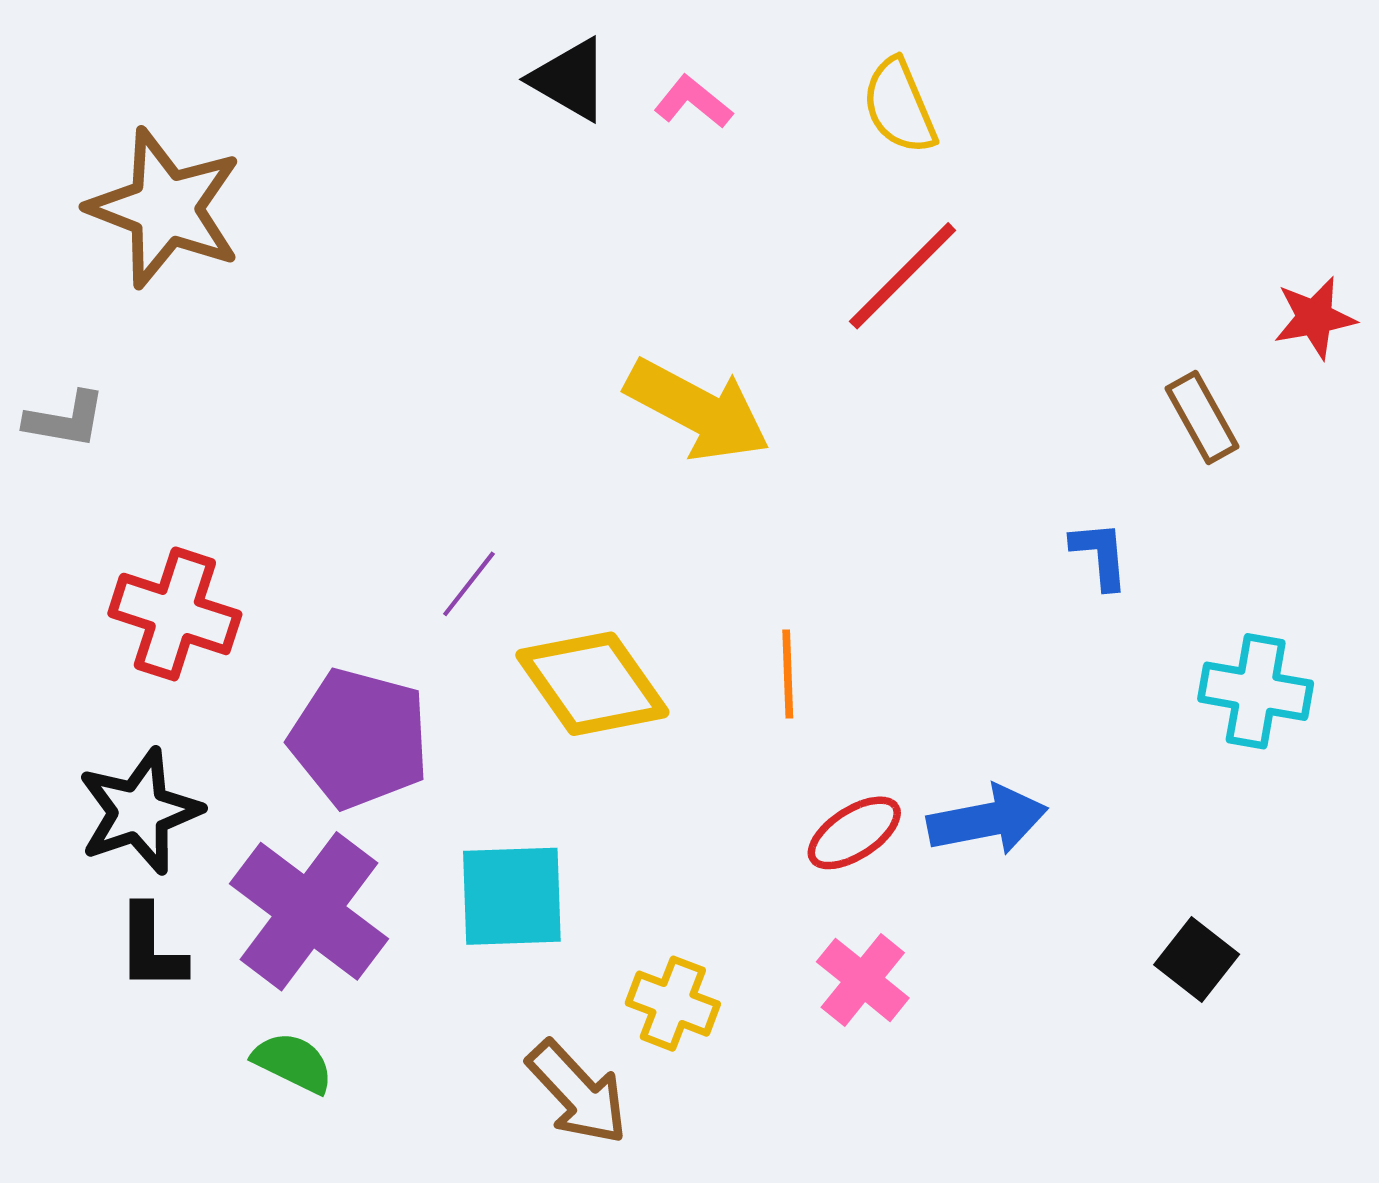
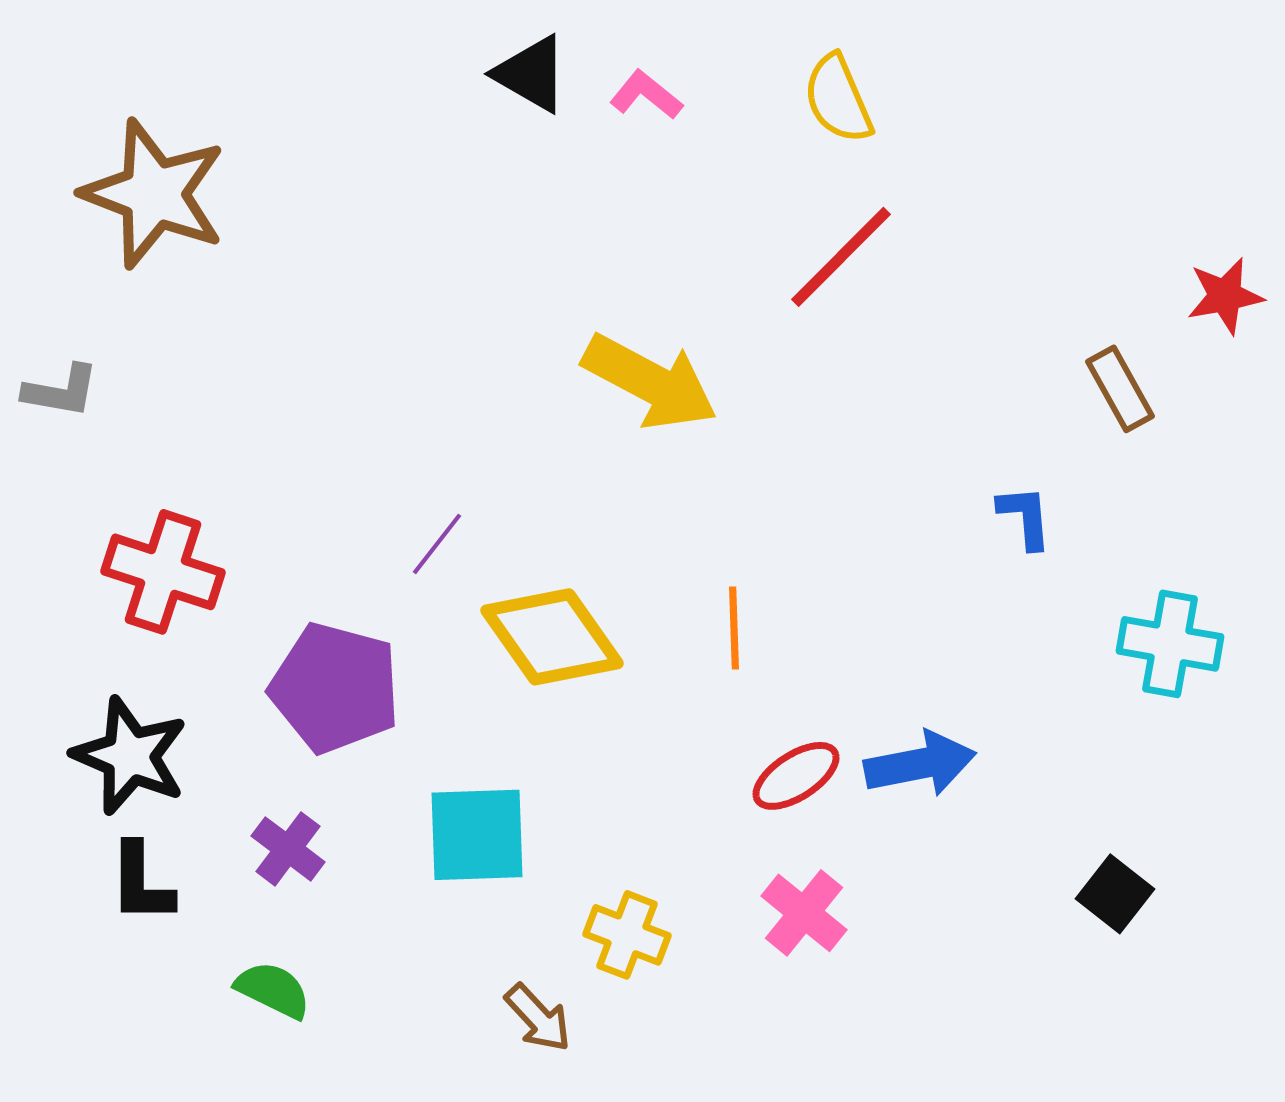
black star: (139, 811) -> (130, 756), turned -30
purple cross: (309, 911) -> (288, 849), size x0.5
brown arrow: (577, 1093) -> (538, 1018), size x0.7

